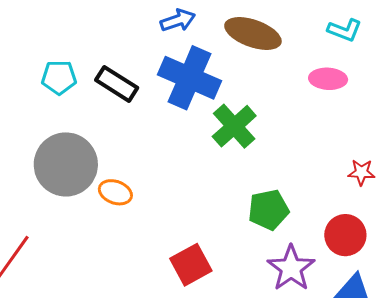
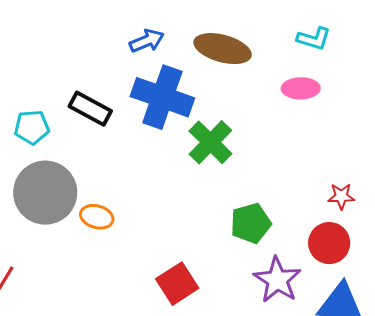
cyan pentagon: (59, 77) -> (32, 127), moved
red star: (361, 172) -> (341, 196), moved

